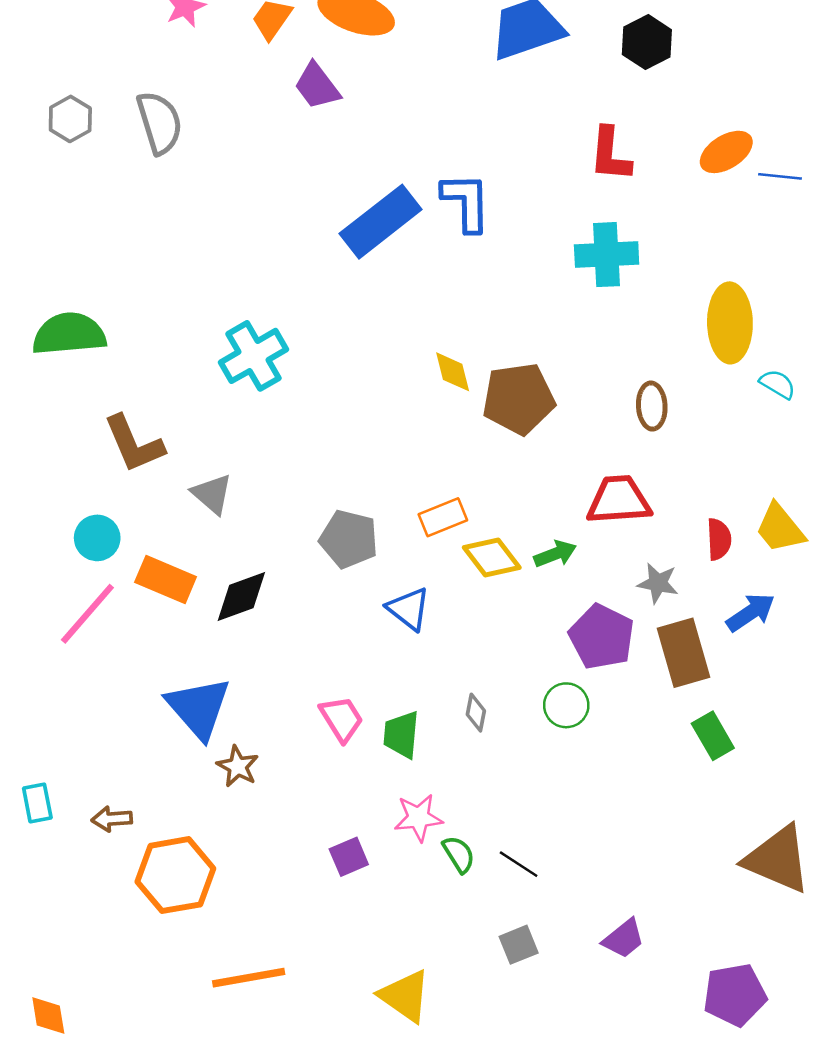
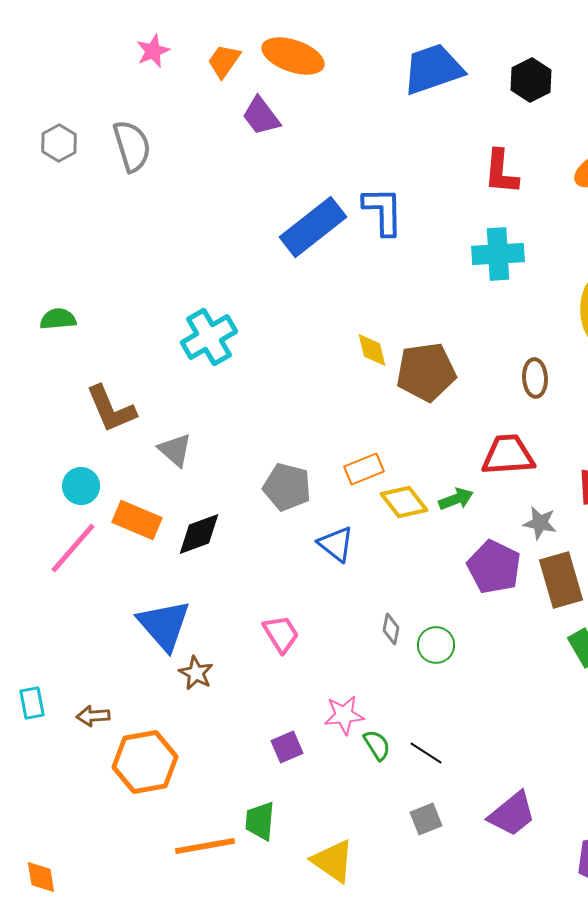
green semicircle: (69, 334) -> (58, 319), size x0.6
green circle: (566, 705) -> (436, 645), moved
green trapezoid: (401, 735) -> (260, 821), moved
purple trapezoid: (624, 939) -> (512, 814), size x1.4

